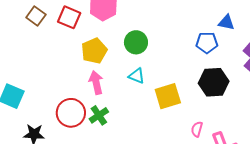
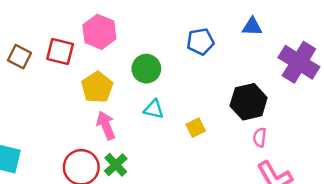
blue pentagon: (207, 43) -> (200, 41), moved
yellow square: (168, 96) -> (196, 128), size x0.6
pink semicircle: (197, 129) -> (260, 137), moved

